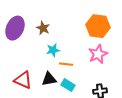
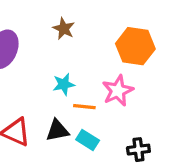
brown star: (43, 28) -> (64, 29), moved
pink star: (98, 54) -> (118, 91), moved

